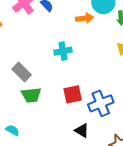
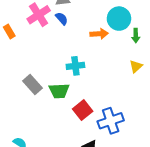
red square: (73, 94) -> (83, 110), turned -30
green trapezoid: (31, 95) -> (59, 91), moved

